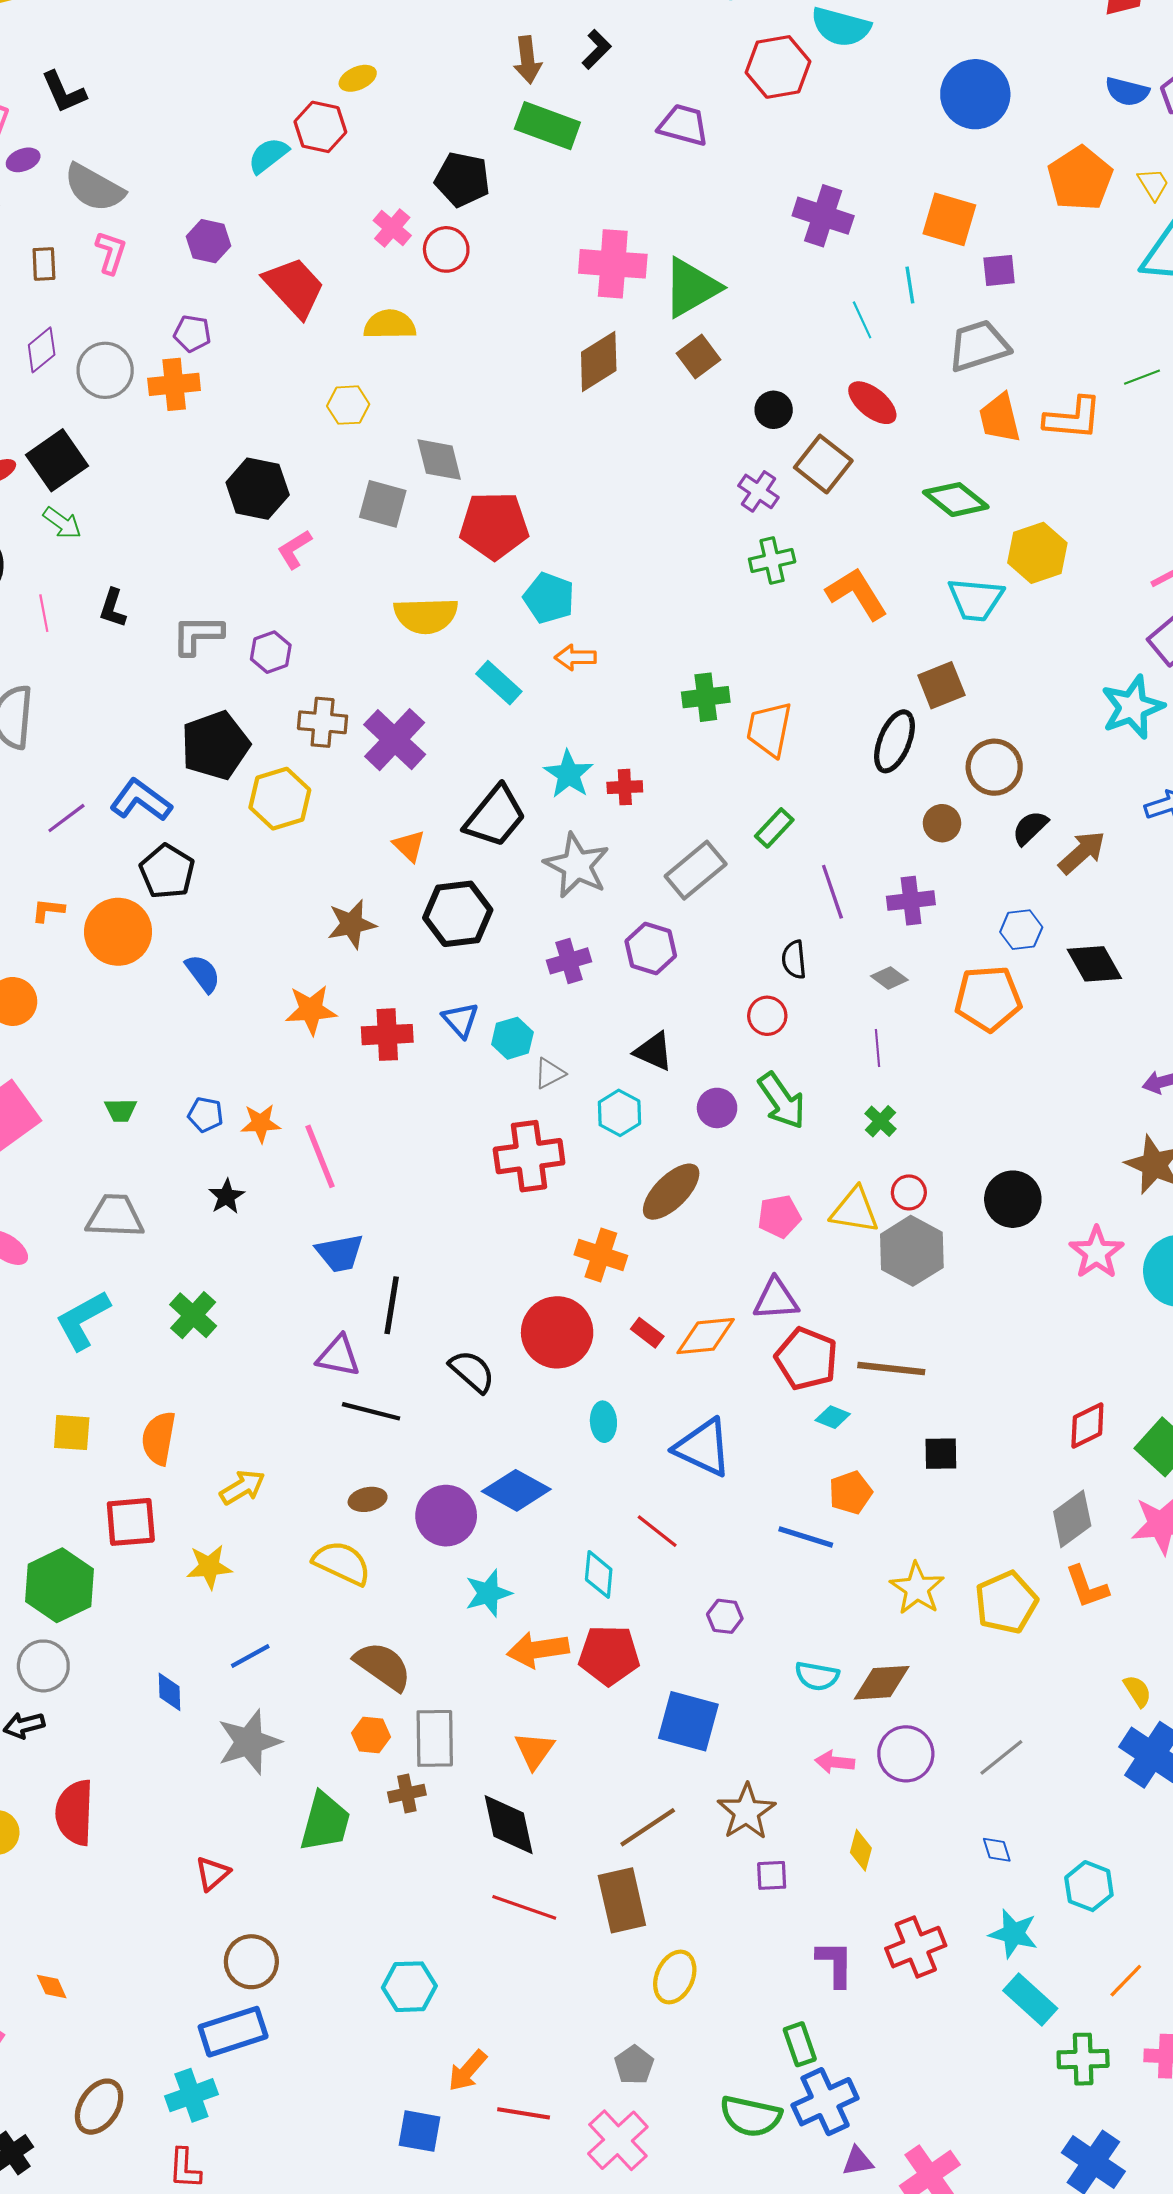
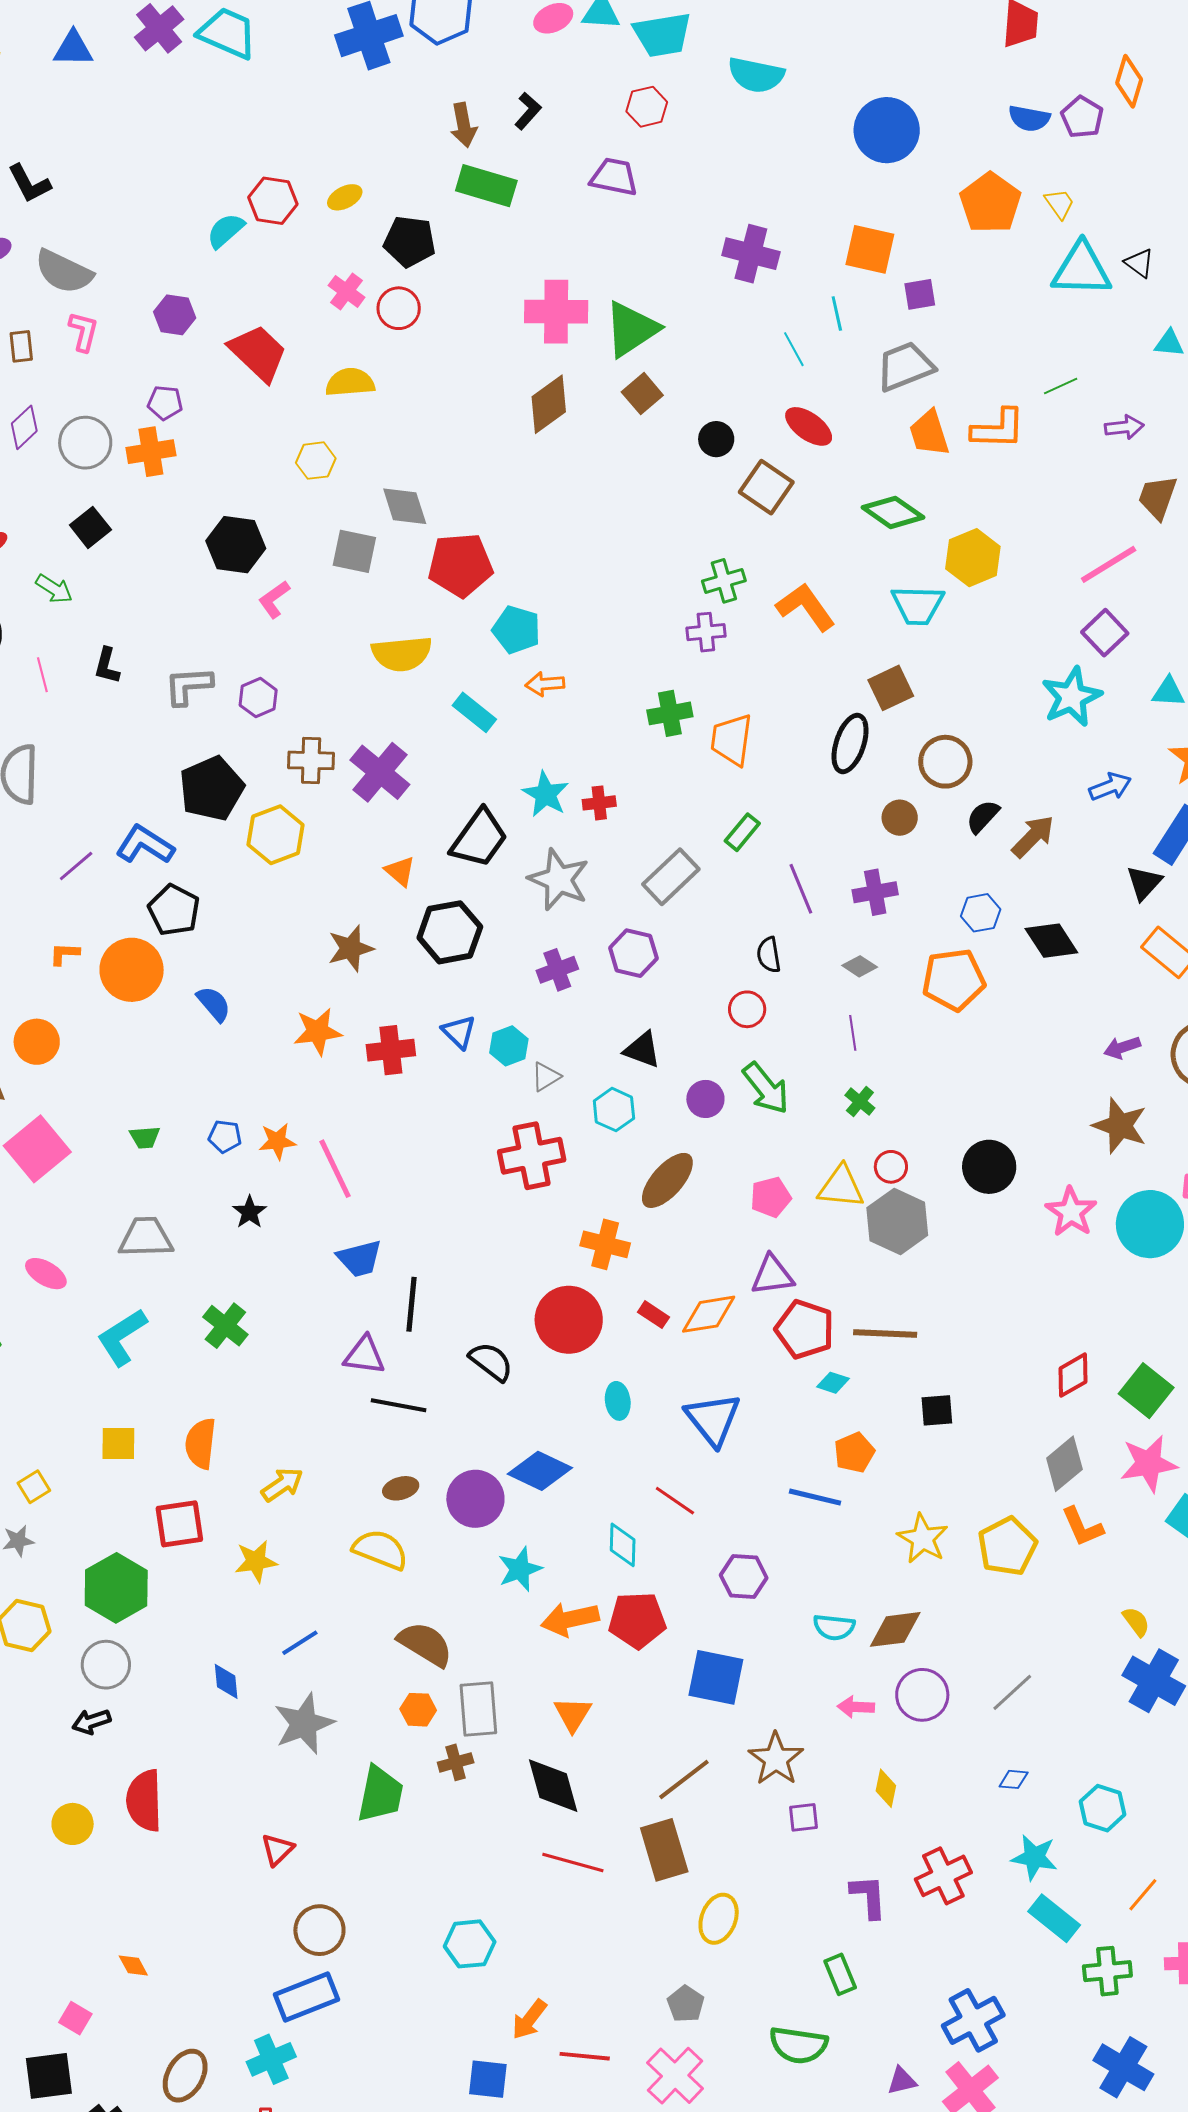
red hexagon: (778, 67) -> (647, 107), moved, size x0.7
yellow ellipse: (358, 78) -> (345, 197), moved
black square: (57, 460) -> (90, 527), moved, size x0.7
purple cross: (758, 491) -> (706, 632), moved, turned -36
blue triangle: (703, 1447) -> (713, 1419), turned 30
purple hexagon: (725, 1616) -> (744, 1577), size x1.4
blue diamond: (997, 1850) -> (1014, 1779), turned -64
blue cross: (825, 2102) -> (973, 2020), moved

